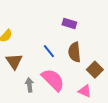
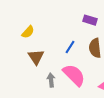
blue line: (49, 51) -> (70, 47), turned 72

